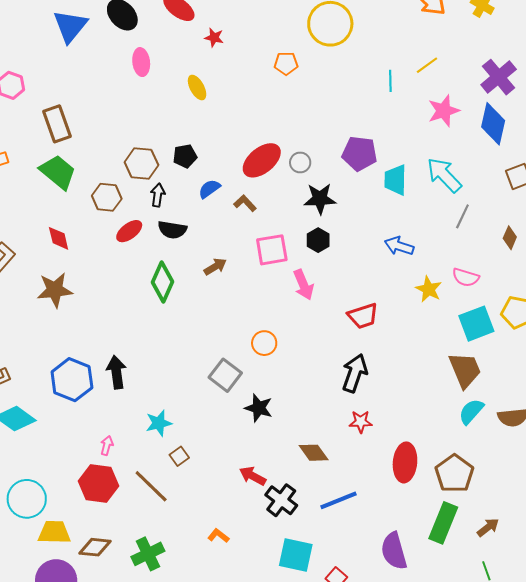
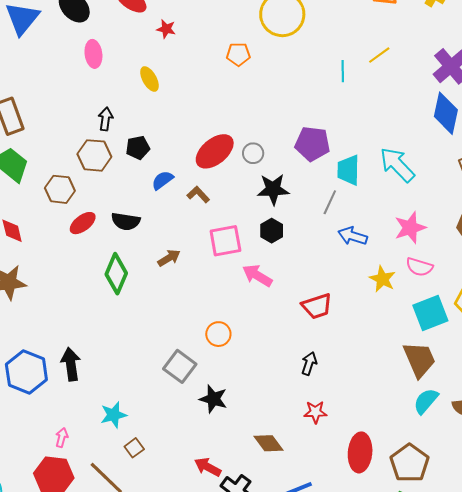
pink star: (444, 111) -> (410, 228), moved
black arrow: (158, 195) -> (106, 119), moved
gray line: (462, 216) -> (330, 202), moved
pink arrow: (304, 285) -> (257, 275), turned 144
black arrow: (355, 373) -> (309, 363), size x0.6

